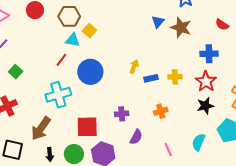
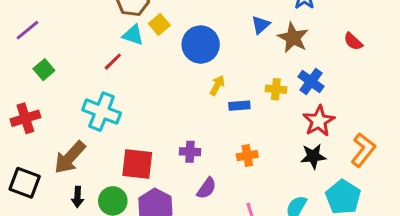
blue cross: (209, 54) -> (311, 82), moved, turned 30
blue circle: (90, 72) -> (201, 45), moved
yellow cross: (175, 77) -> (276, 89), moved
cyan cross: (58, 95) -> (102, 112), turned 30

